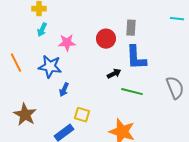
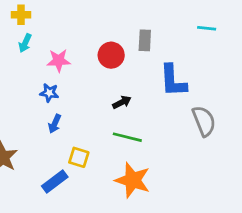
blue L-shape: (136, 58) -> (173, 81), moved
blue star: (50, 67) -> (49, 93), moved, size x0.6
green line: (132, 92) -> (127, 137), moved

